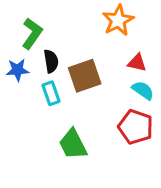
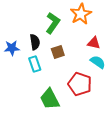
green L-shape: (32, 33) -> (53, 23), moved
brown square: (85, 76) -> (58, 52), size x0.6
red pentagon: (136, 127) -> (80, 84), moved

